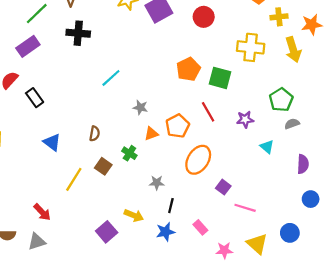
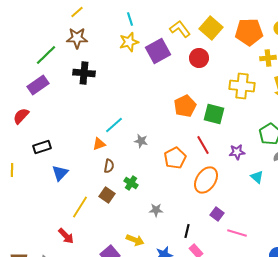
cyan line: (111, 78) -> (114, 125), moved
black rectangle: (35, 98) -> (42, 147), moved, turned -72
brown semicircle: (95, 134) -> (109, 166), moved
orange triangle: (151, 134) -> (99, 144), moved
blue triangle: (52, 142) -> (60, 173), turned 36
orange ellipse: (198, 160) -> (206, 180), moved
black line: (171, 206) -> (187, 231), moved
red arrow: (42, 212) -> (66, 236), moved

